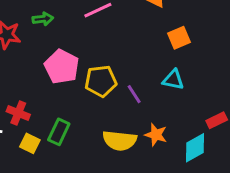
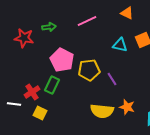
cyan triangle: (173, 80) -> (120, 45), moved
red cross: (18, 113) -> (32, 92), turned 35
green rectangle: (59, 132) -> (52, 85), moved

